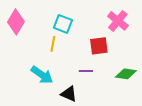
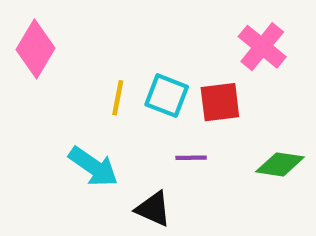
cyan square: (63, 24) -> (167, 96), moved

